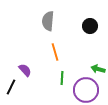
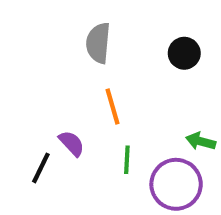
purple semicircle: (25, 70) -> (72, 143), moved
black line: (11, 87) -> (41, 168), moved

